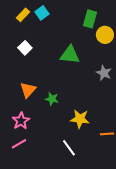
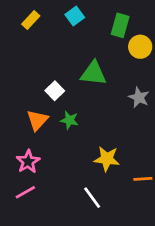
cyan square: (42, 13) -> (75, 16), moved
white square: (25, 48) -> (55, 91), moved
green star: (52, 99) -> (69, 120), moved

